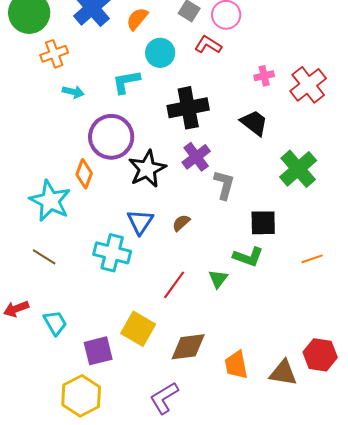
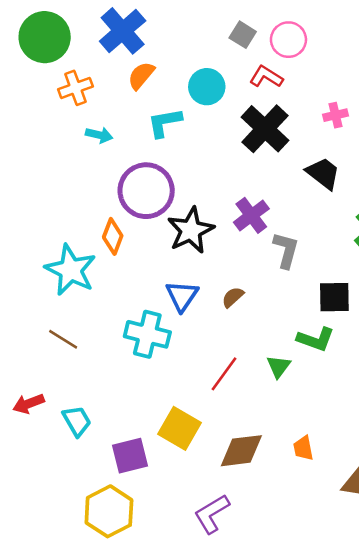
orange semicircle: (137, 19) -> (141, 76), moved
black cross: (188, 108) -> (265, 129), moved, turned -36
orange trapezoid: (236, 365) -> (303, 448), moved, size x0.7

